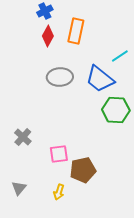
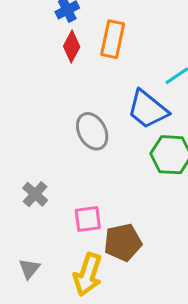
gray ellipse: (60, 77) -> (92, 131), moved, turned 65
yellow arrow: (59, 192) -> (88, 275), size x1.8

